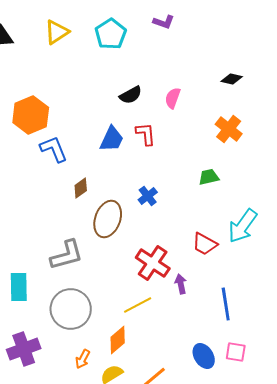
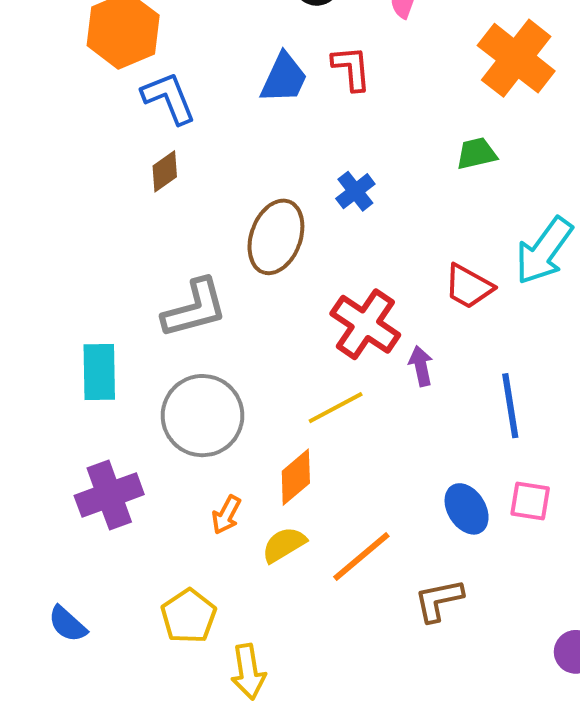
orange cross: (229, 129) -> (516, 58), size x1.4
brown diamond: (81, 188) -> (165, 171), moved

